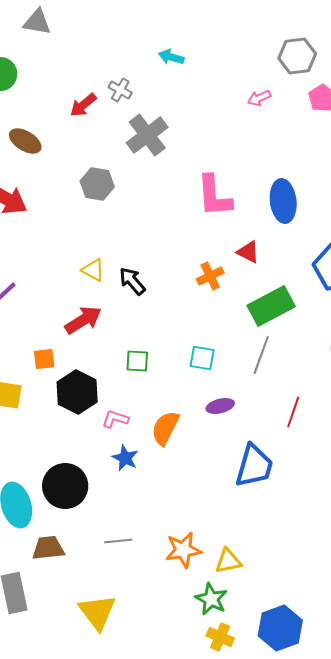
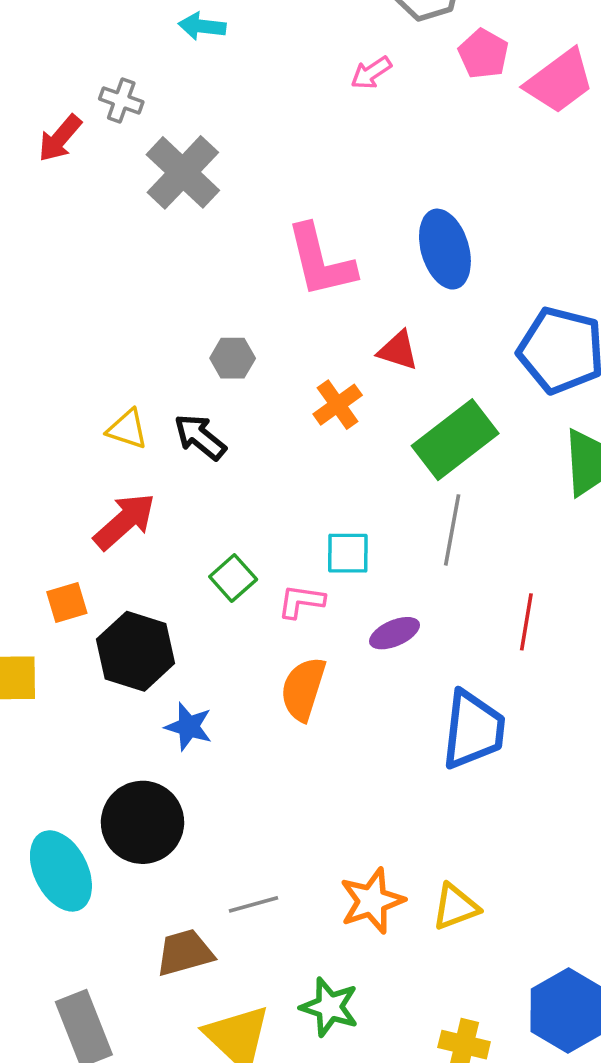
gray hexagon: (97, 184) -> (233, 358), moved, size x0.7
green square: (137, 361) -> (233, 578), turned -35
pink L-shape: (115, 419) -> (301, 601), moved
blue star: (125, 458) -> (189, 727), moved
brown trapezoid: (48, 548) -> (185, 953), moved
green star: (211, 599) -> (329, 1007), moved

